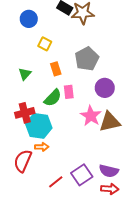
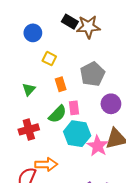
pink star: (91, 116) -> (98, 146), moved
cyan hexagon: (39, 126) -> (77, 134), moved
orange arrow: (42, 147) -> (46, 164), size x1.5

